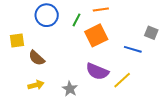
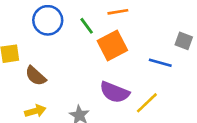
green line: (77, 20) -> (87, 26), turned -64

